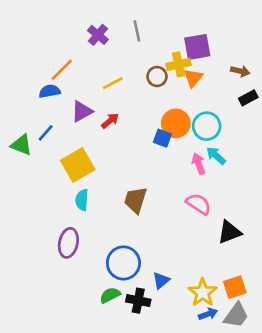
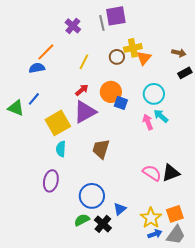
purple square: (197, 47) -> (116, 16), moved
yellow line: (113, 83) -> (84, 62), turned -35
purple triangle: (82, 111) -> (85, 112), moved, size x1.4
orange circle: (176, 123) -> (111, 92), moved
pink semicircle: (199, 204) -> (152, 173), moved
black cross: (138, 301) -> (103, 224), turned 30

